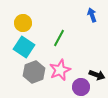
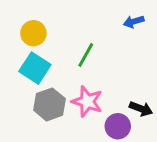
blue arrow: (92, 15) -> (134, 22), turned -88
pink star: (60, 70) -> (87, 102), turned -30

